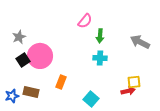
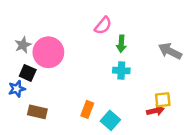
pink circle: (40, 56) -> (48, 52), moved
black square: (23, 60) -> (28, 73), turned -32
orange rectangle: (61, 82) -> (87, 109), moved
blue star: (12, 96) -> (17, 89), moved

